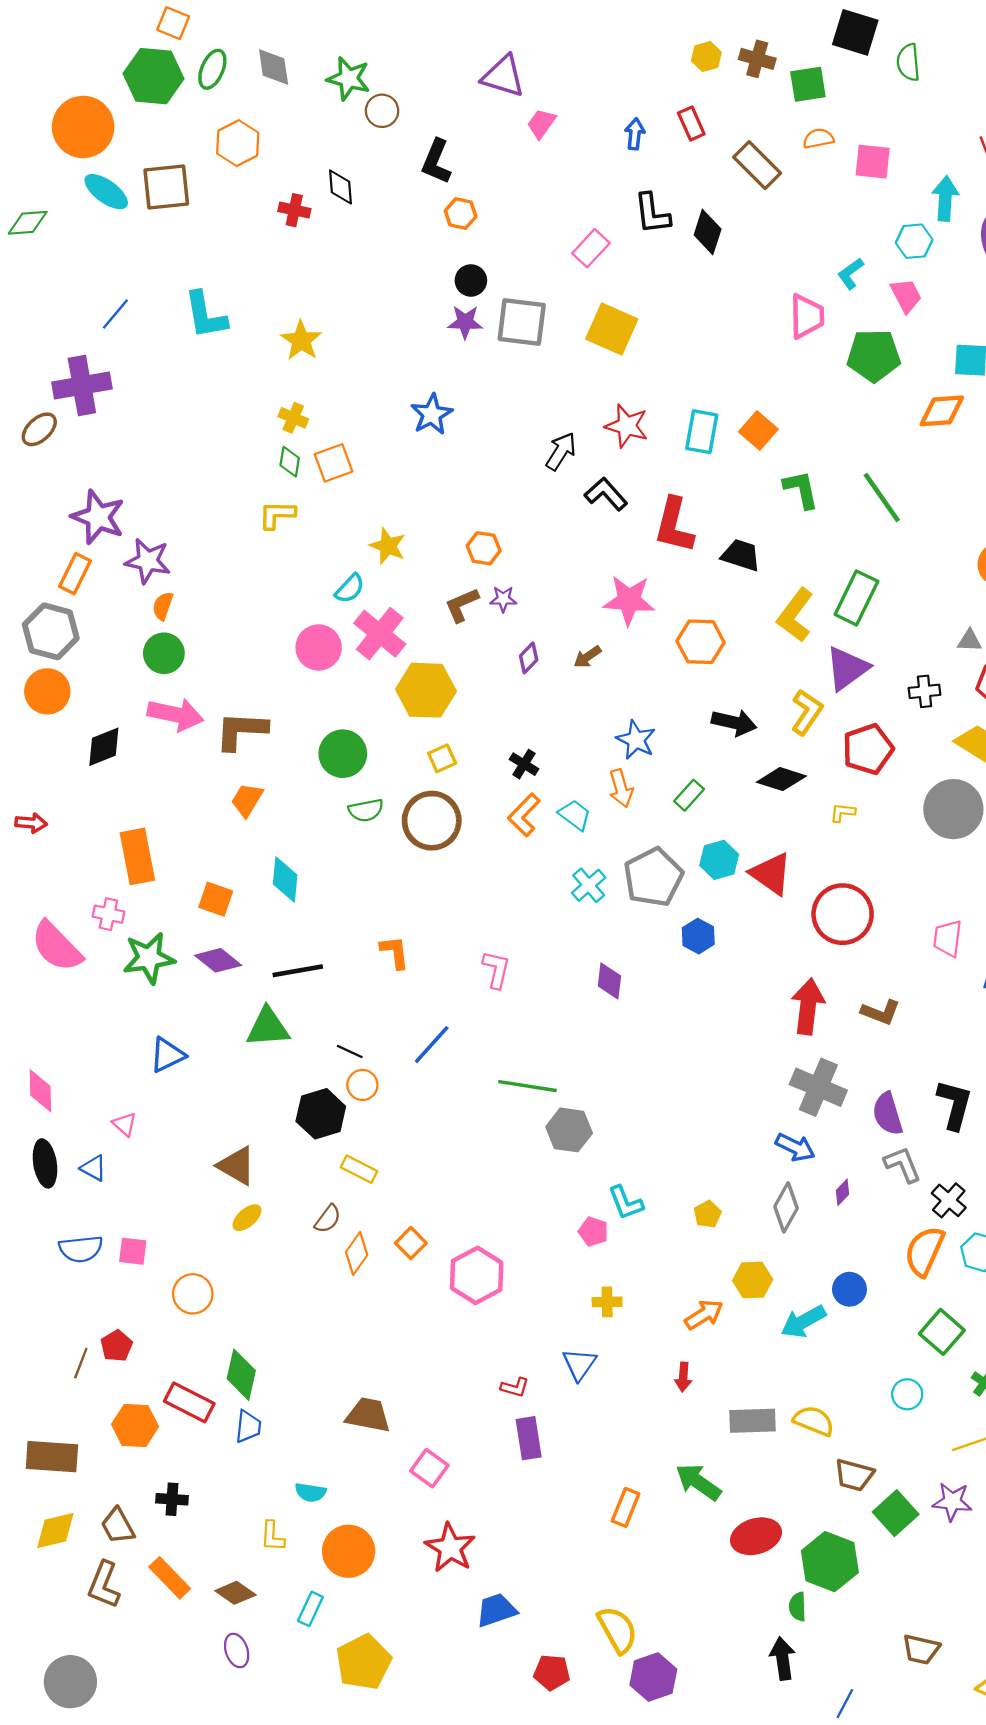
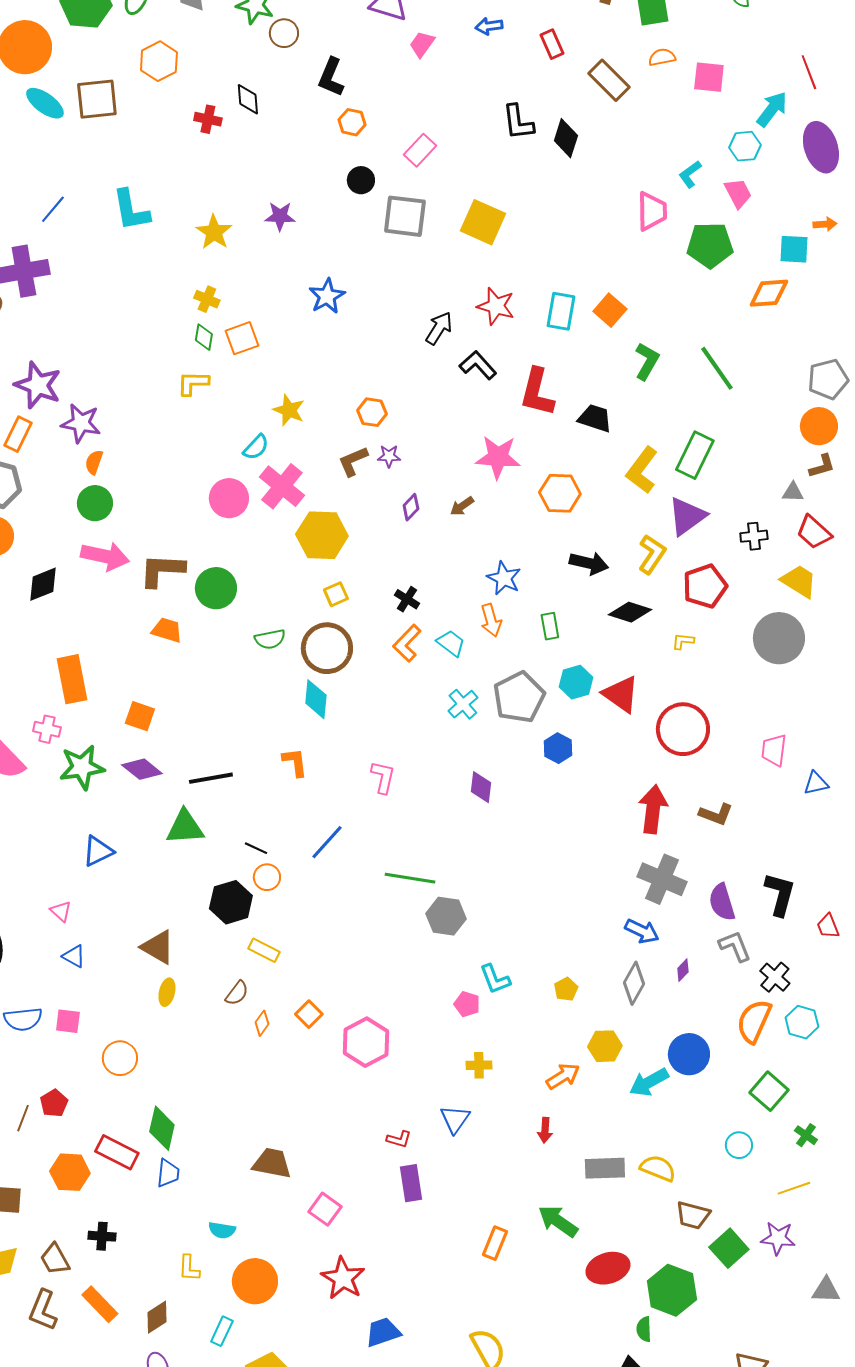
blue arrow: (635, 134) -> (489, 26), moved, turned -104
cyan arrow: (945, 199) -> (772, 109), turned 33
pink rectangle: (591, 248) -> (420, 150), moved
purple star: (465, 322) -> (280, 216), moved
green L-shape: (801, 489) -> (647, 361), turned 42
green circle: (343, 754) -> (216, 588), moved
green rectangle: (689, 795) -> (550, 626), turned -52
orange trapezoid: (247, 800) -> (167, 630), turned 76
cyan diamond: (285, 880) -> (316, 699), moved
blue triangle: (93, 1168) -> (74, 956), moved
yellow ellipse: (247, 1218) -> (167, 992), turned -36
orange diamond: (357, 1253) -> (262, 1023), size x0.7
blue circle: (849, 1289) -> (689, 1054), size x1.4
brown diamond: (235, 1593) -> (157, 1317), turned -68

